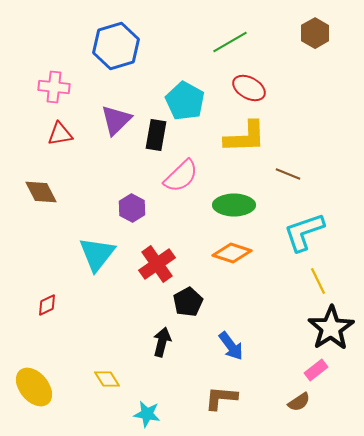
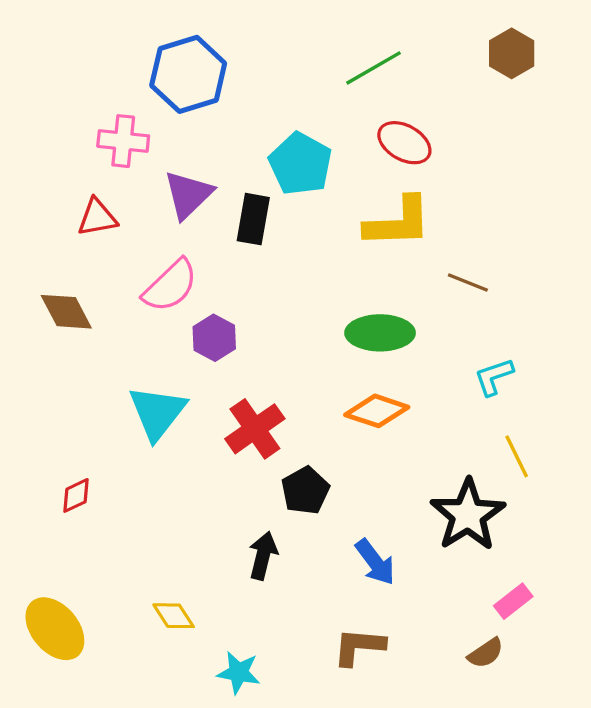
pink cross: (54, 87) -> (123, 141), moved
pink semicircle: (181, 176) -> (170, 286), moved
cyan L-shape: (304, 232) -> (494, 377), size x0.6
black star: (331, 328) -> (468, 515), moved

